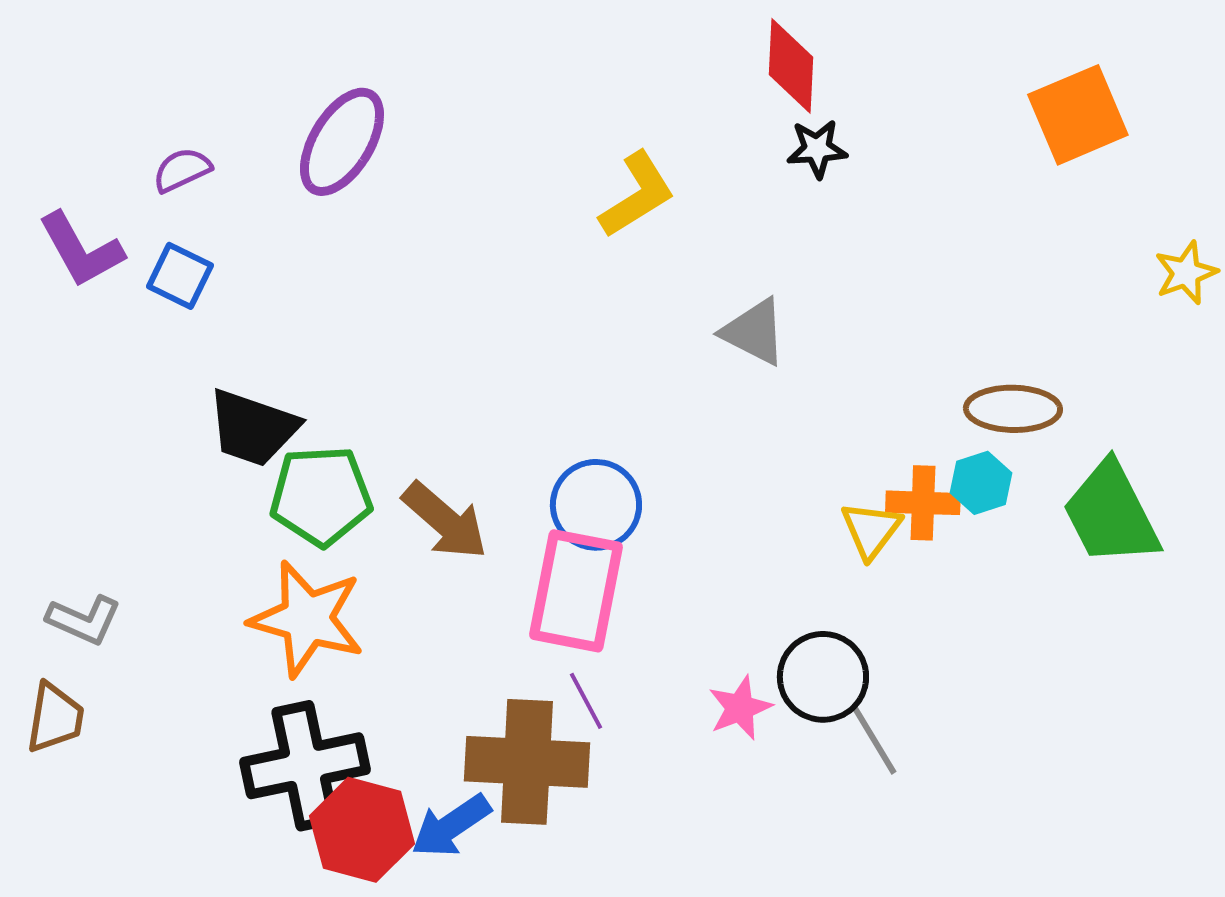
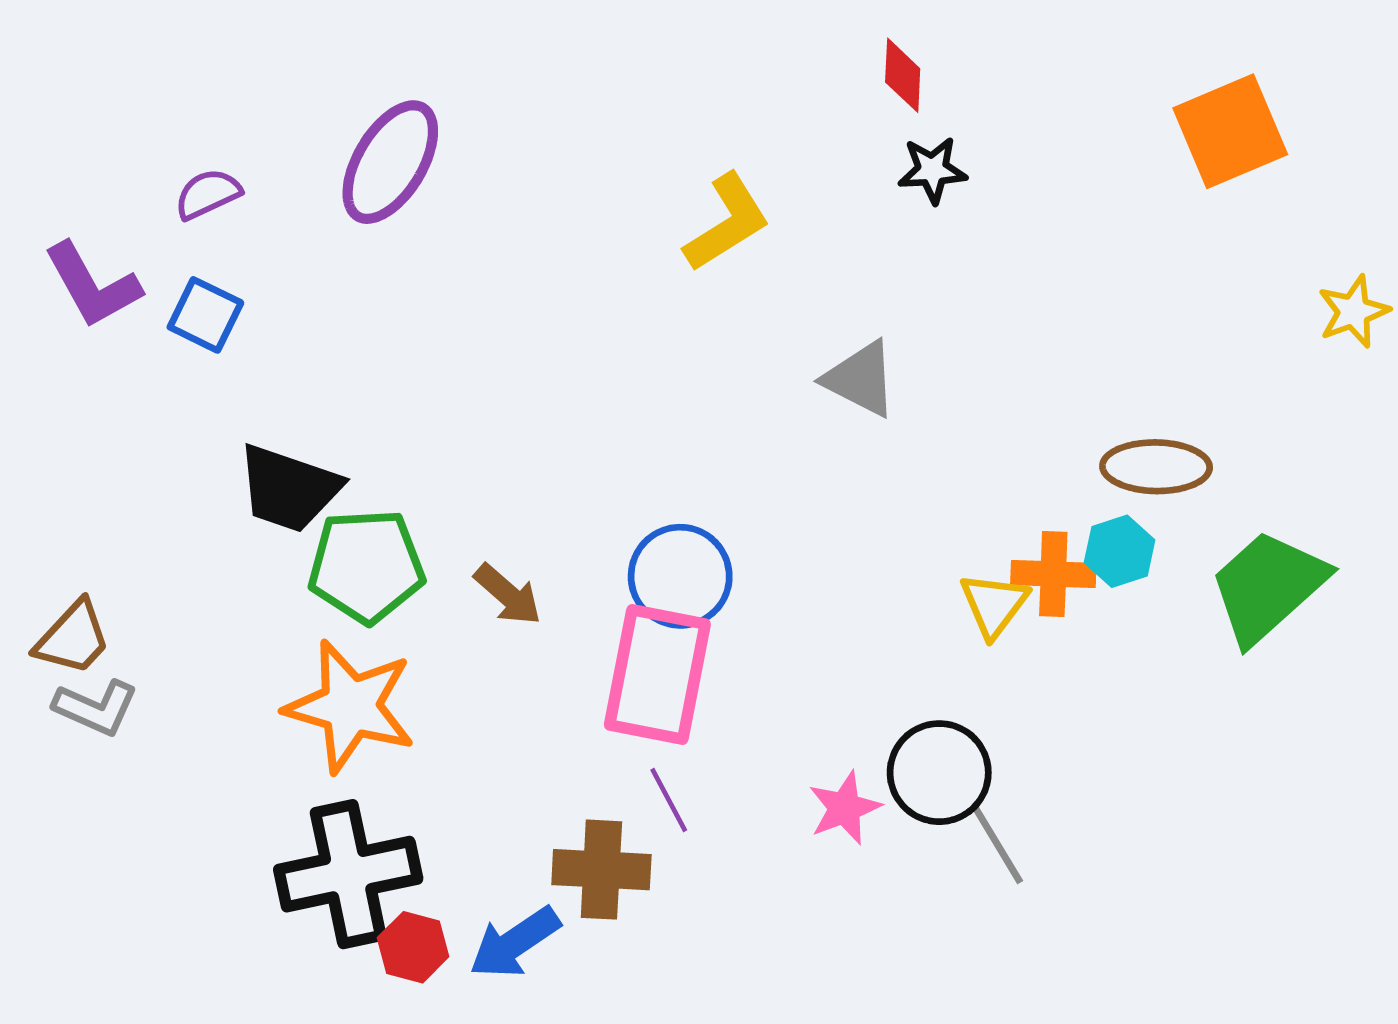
red diamond: (791, 66) -> (903, 75), size x0.7
green trapezoid: (1111, 514) -> (1268, 587), turned 75
brown arrow: (445, 521) -> (508, 595), size x0.7
brown trapezoid: (55, 718) -> (73, 638), moved, turned 34
brown cross: (527, 762) -> (601, 870), size x0.7
red hexagon: (362, 830) -> (413, 947), size x0.6

